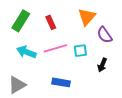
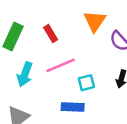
cyan square: (80, 51) -> (86, 83), moved
cyan arrow: (26, 52) -> (25, 74), turned -84

